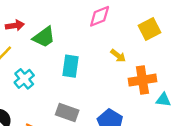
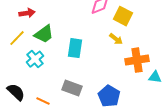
yellow square: (149, 29) -> (123, 16), moved, turned -36
green trapezoid: (44, 37) -> (44, 34), moved

